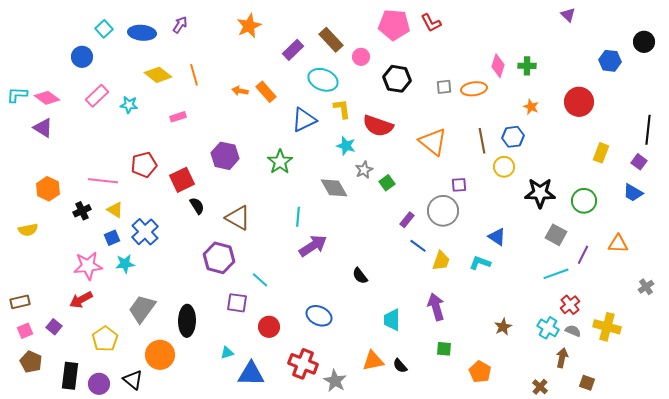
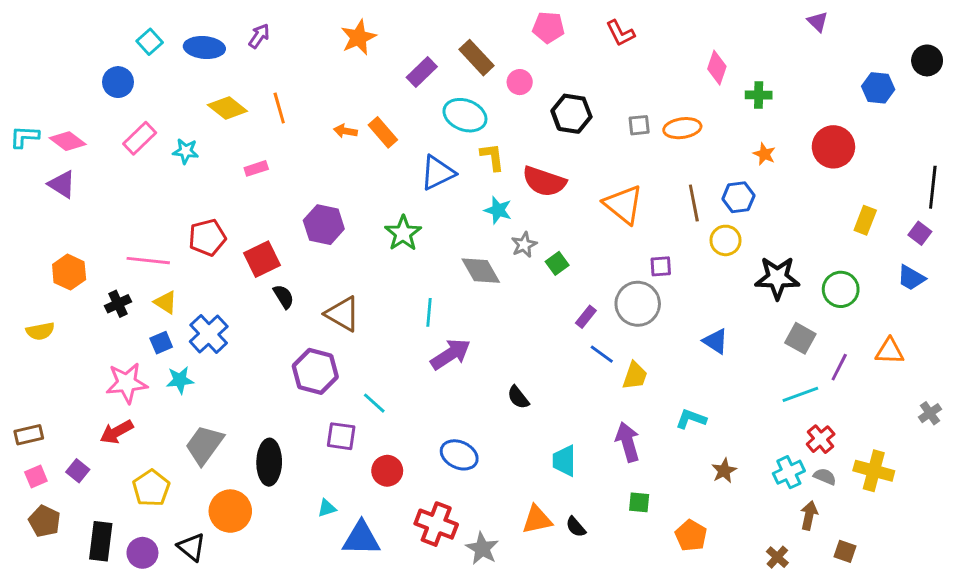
pink pentagon: (394, 25) -> (548, 27), moved, size x0.7
pink diamond: (498, 66) -> (717, 68), moved
cyan L-shape: (480, 263) -> (691, 419), moved
cyan cross: (548, 328) -> (789, 472), turned 35

